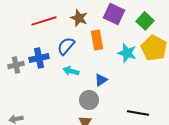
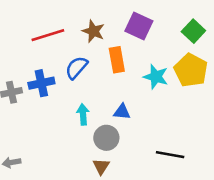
green square: (145, 21) -> (193, 31), moved
cyan arrow: (71, 71) -> (83, 114), moved, turned 70
blue triangle: (101, 80) -> (122, 112), turned 40

